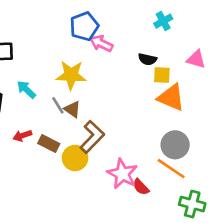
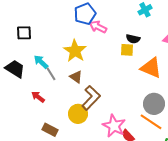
yellow star: (71, 75) -> (75, 51), turned 30
yellow square: (162, 75) -> (127, 50), moved
gray line: (58, 105) -> (51, 74), moved
red arrow: (22, 136) -> (38, 97), turned 56
brown rectangle: (49, 144) -> (50, 130), moved

